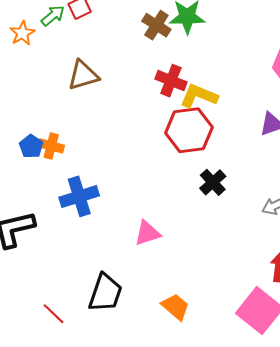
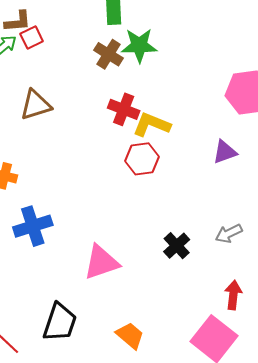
red hexagon: (189, 130) -> (142, 159), size x0.7
black cross: (213, 182) -> (177, 246), moved
pink triangle: (147, 233) -> (101, 262), size x1.4

